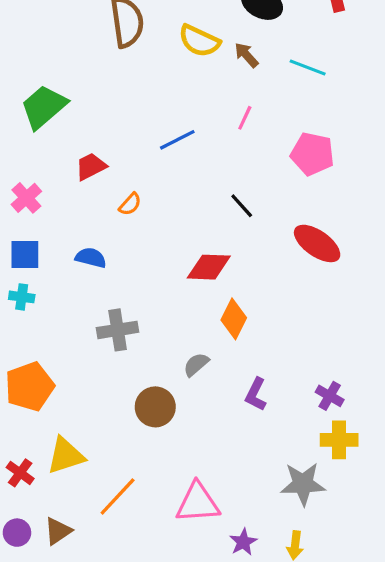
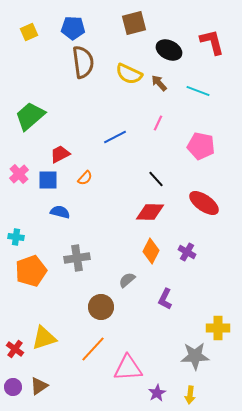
blue square: (25, 254) -> (48, 180), moved
red diamond: (209, 267) -> (150, 212), moved
orange pentagon: (30, 386) -> (31, 271), moved
purple cross: (330, 396) -> (187, 252), moved
orange line: (118, 496) -> (93, 349), moved

